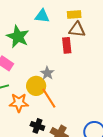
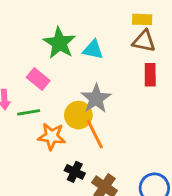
cyan triangle: (42, 16) -> (93, 50), moved
red rectangle: (67, 45) -> (150, 75), moved
gray star: (47, 73) -> (96, 99), size x1.5

